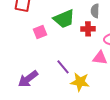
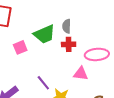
gray semicircle: (95, 11) -> (67, 26), moved

